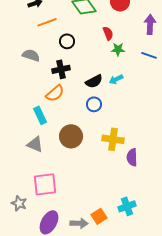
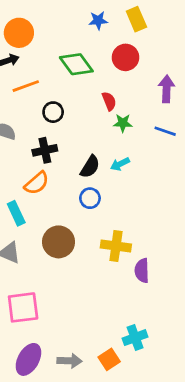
black semicircle: (94, 81) -> (90, 167), turned -30
orange square: (99, 216) -> (109, 359), moved

